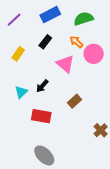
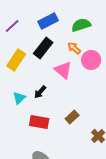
black rectangle: (45, 42) -> (43, 48), size x1.5
yellow rectangle: (18, 54) -> (16, 60), size x1.5
brown rectangle: (74, 101) -> (72, 117), moved

